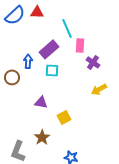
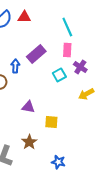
cyan line: (67, 28) -> (67, 27), moved
cyan square: (52, 70) -> (59, 75), moved, turned -32
yellow square: (64, 117) -> (51, 122), turned 32

